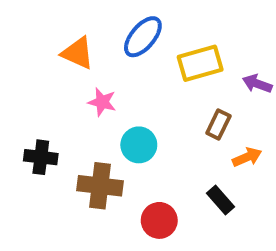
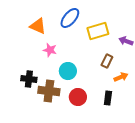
black cross: (41, 157) -> (29, 79), moved
black rectangle: (220, 200) -> (108, 98), turned 48
red circle: (159, 220) -> (78, 97), moved

